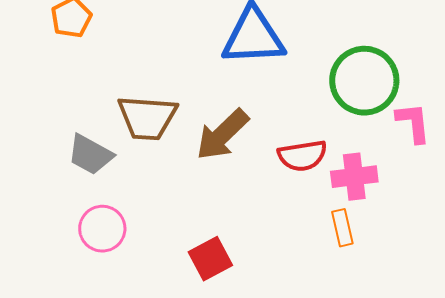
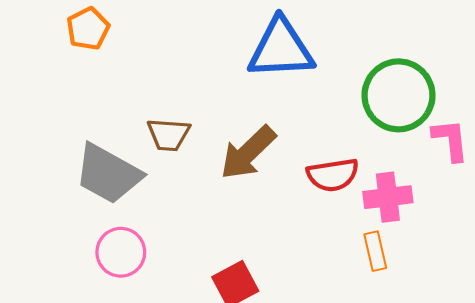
brown trapezoid: (147, 118) -> (169, 135), size x0.7
gray trapezoid: (90, 155) -> (108, 174), size x1.4

